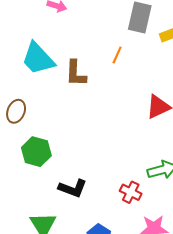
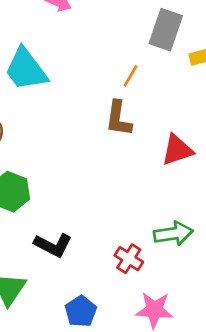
brown L-shape: (76, 73) -> (118, 118), moved

